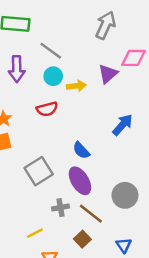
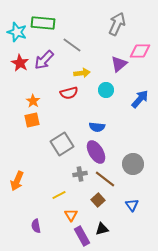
purple arrow: (17, 69) -> (44, 60), turned 45
cyan circle: (53, 76) -> (106, 90), moved
yellow arrow: (76, 86) -> (82, 73), moved
blue arrow: (123, 125) -> (140, 99), moved
blue semicircle: (81, 150) -> (97, 127), turned -42

